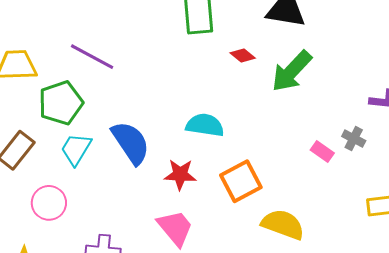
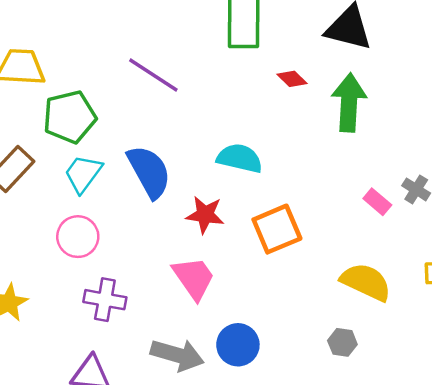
purple line: (92, 57) -> (153, 75), moved
green arrow: (292, 71) -> (349, 103), turned 135
pink circle: (49, 203) -> (78, 237), moved
yellow semicircle: (283, 224) -> (366, 282), moved

